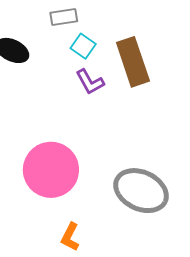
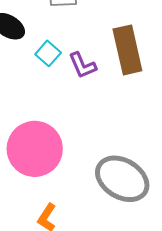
cyan square: (83, 46) -> (48, 53), moved

